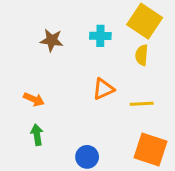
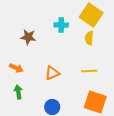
brown star: (52, 40) -> (28, 37), moved
orange triangle: (103, 89) -> (52, 73), moved

